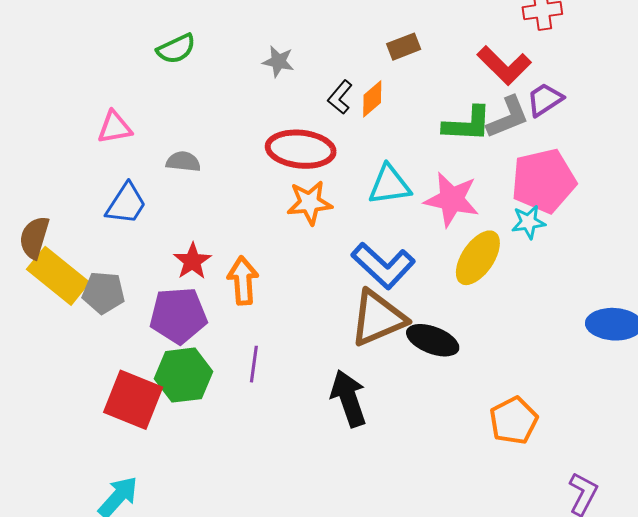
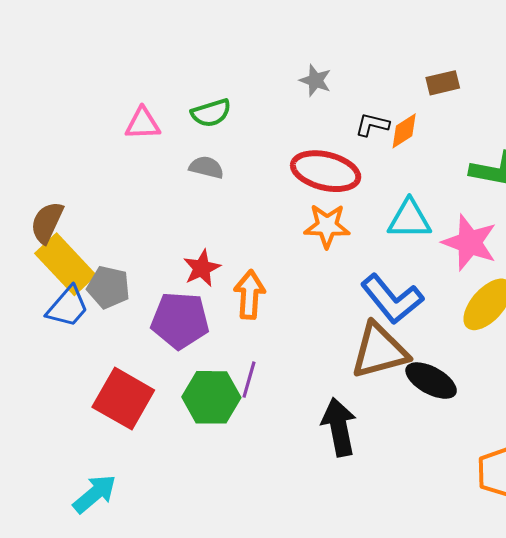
green semicircle: (176, 49) -> (211, 113), moved
black L-shape: (340, 97) -> (372, 125), turned 56
blue trapezoid: (126, 204) -> (68, 307), moved
green hexagon: (184, 375) -> (211, 397), moved

